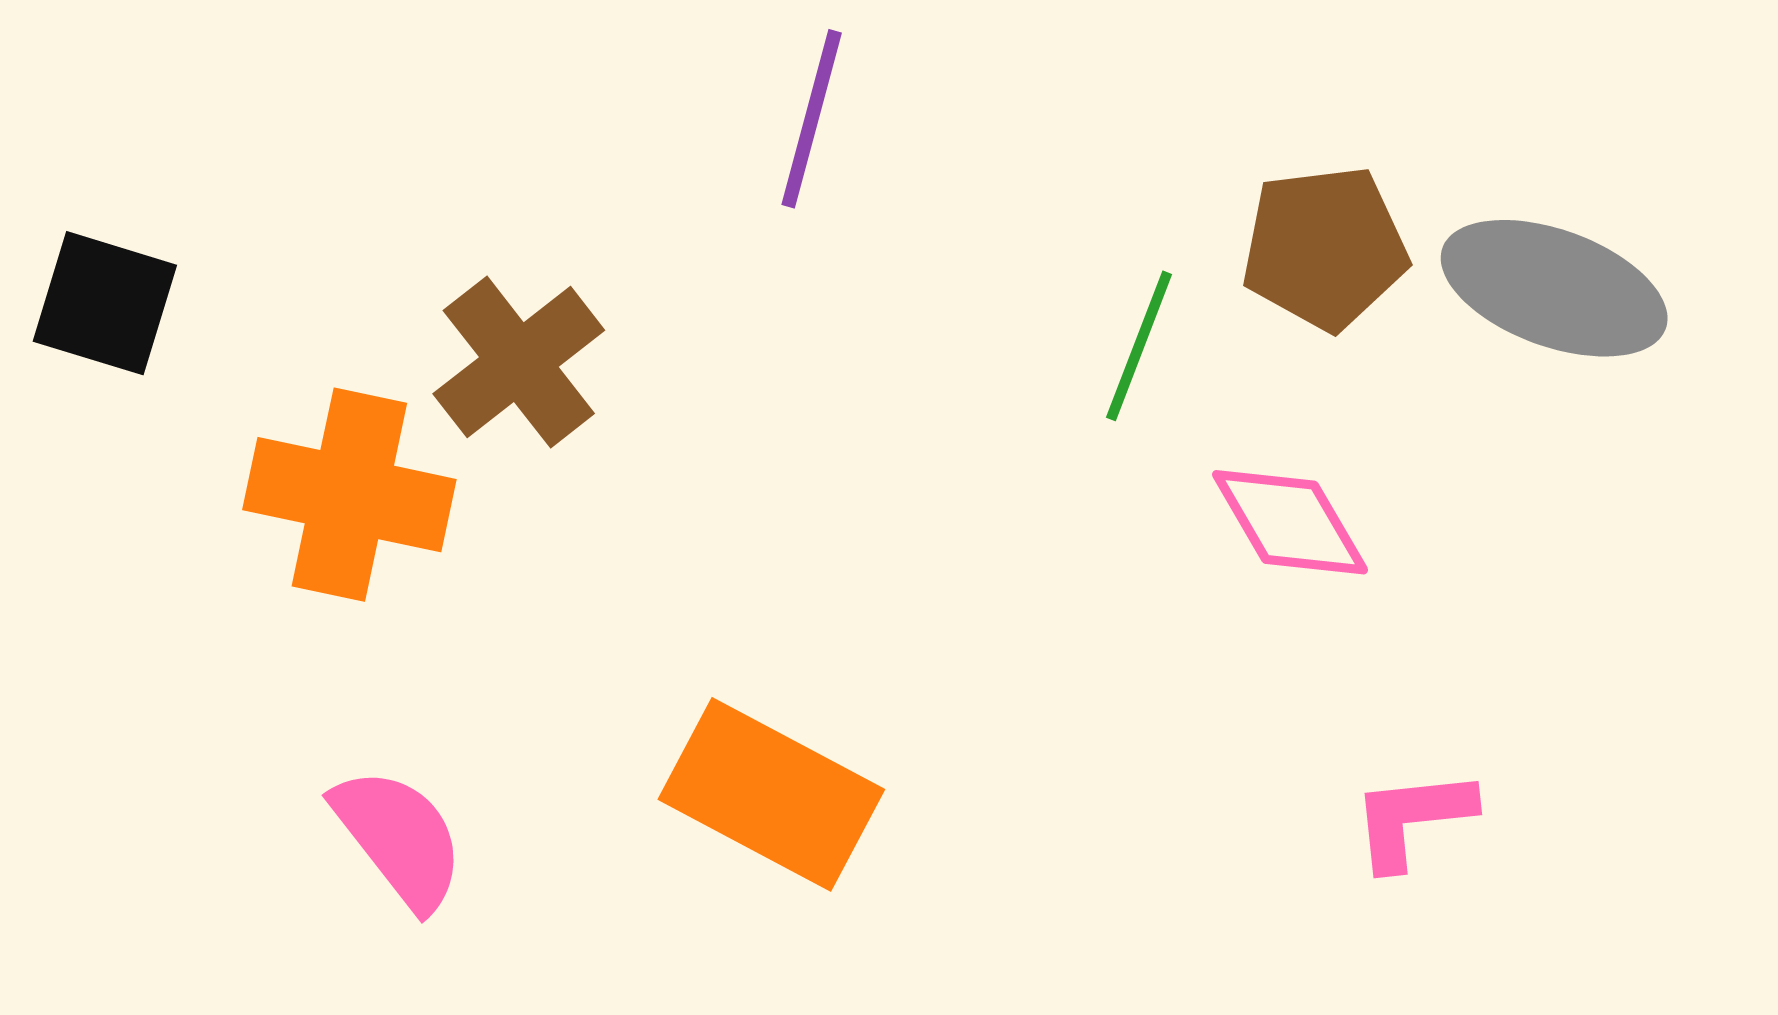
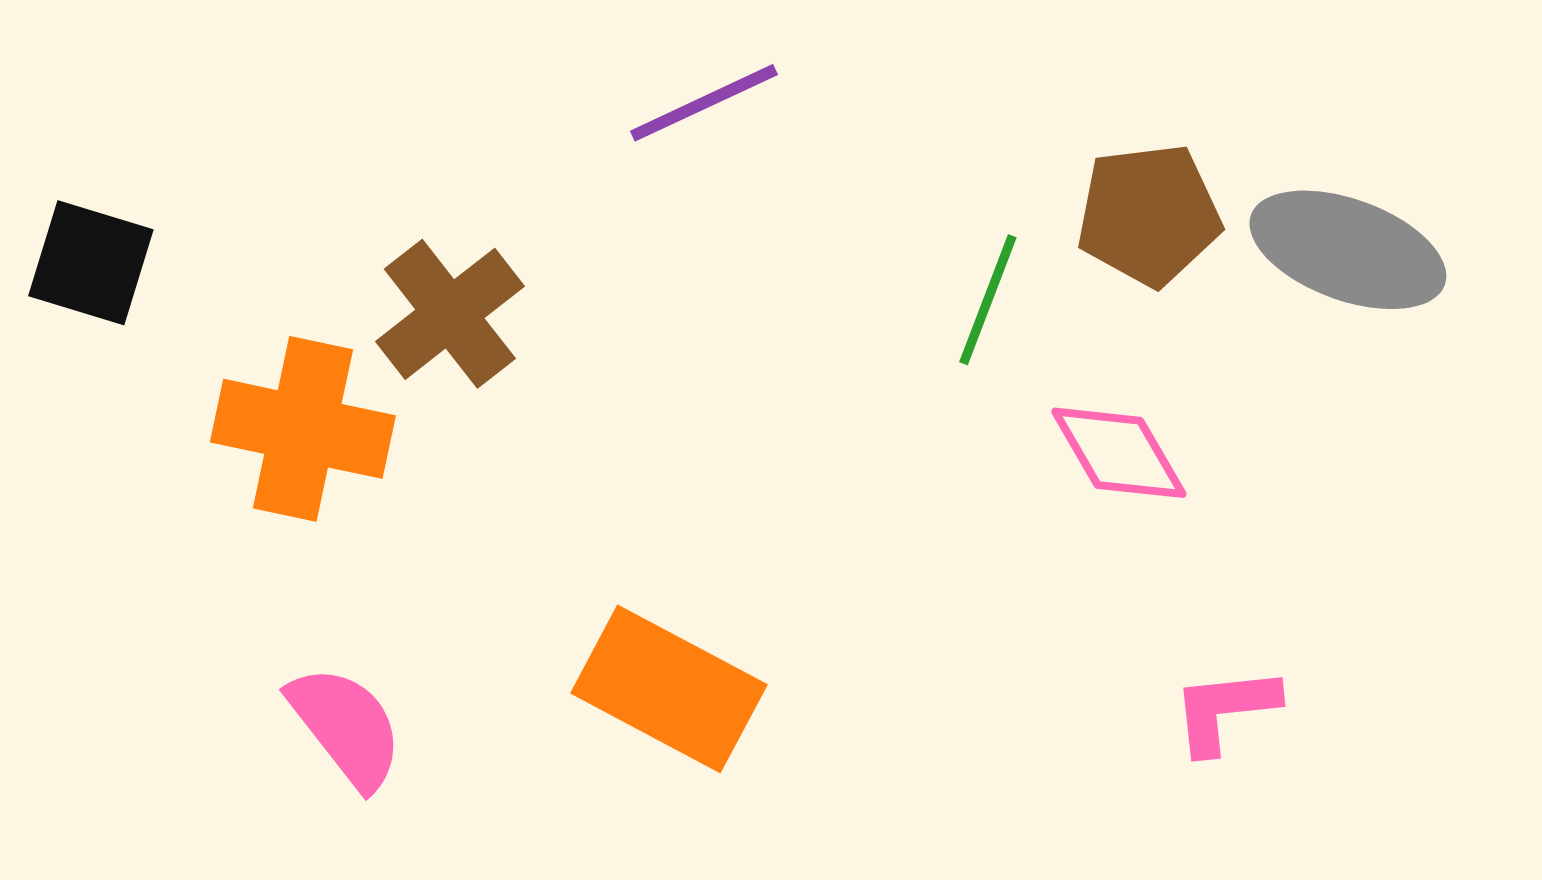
purple line: (812, 119) -> (704, 103), turned 50

